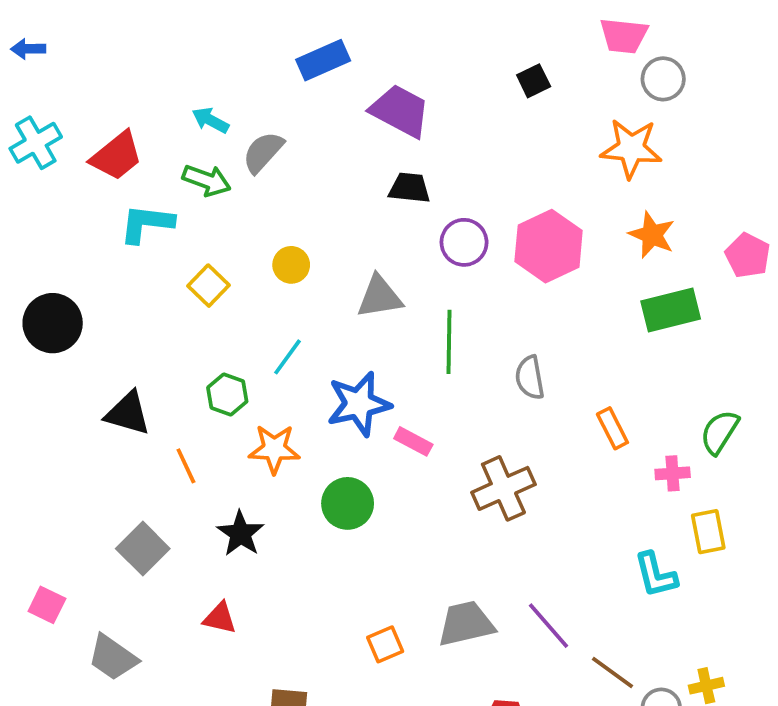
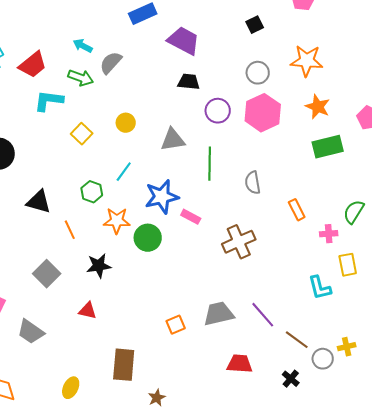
gray circle: (663, 79) -> (258, 73), moved
green circle: (348, 503) -> (148, 238), moved
black star: (240, 534) -> (99, 266), turned 30

